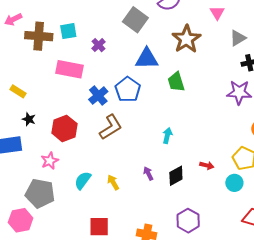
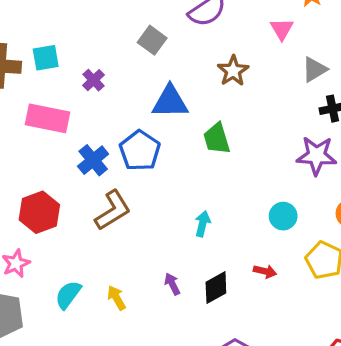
gray square: (135, 20) -> (152, 40), size x0.7
brown star: (186, 39) -> (233, 71), size x0.7
cyan circle: (234, 183) -> (283, 216), moved

